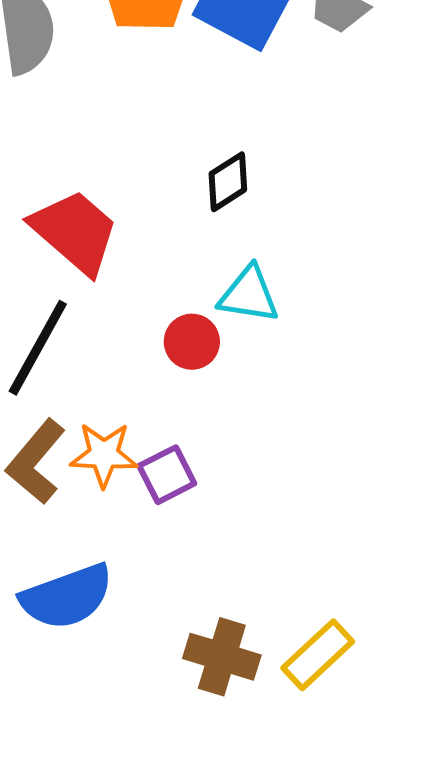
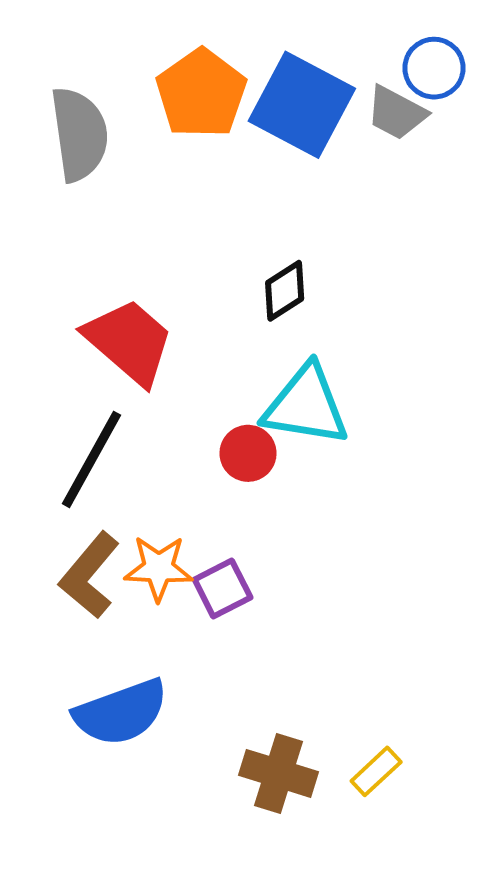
cyan triangle: (249, 295) -> (306, 406), size x1.4
yellow rectangle: (318, 655) -> (376, 771), size x0.7

